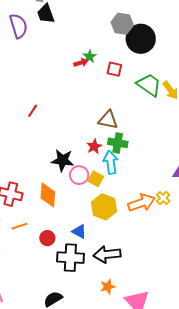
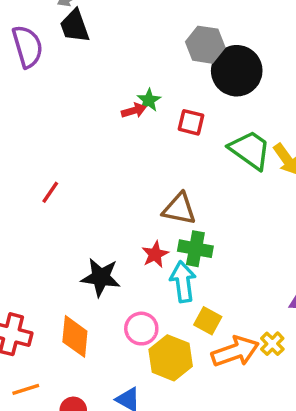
pink circle: (79, 175) -> (141, 329), moved
yellow square: (96, 179) -> (208, 321), moved

